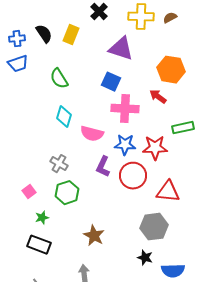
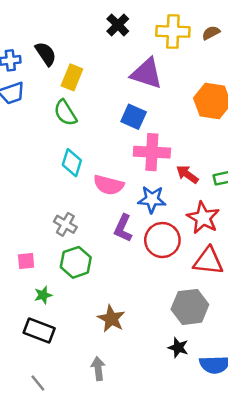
yellow rectangle: (71, 35) -> (72, 77), moved
red arrow: (158, 97) -> (187, 174), moved
red star: (155, 148) -> (203, 218), moved, turned 30
pink square: (29, 192) -> (26, 261), turned 32

